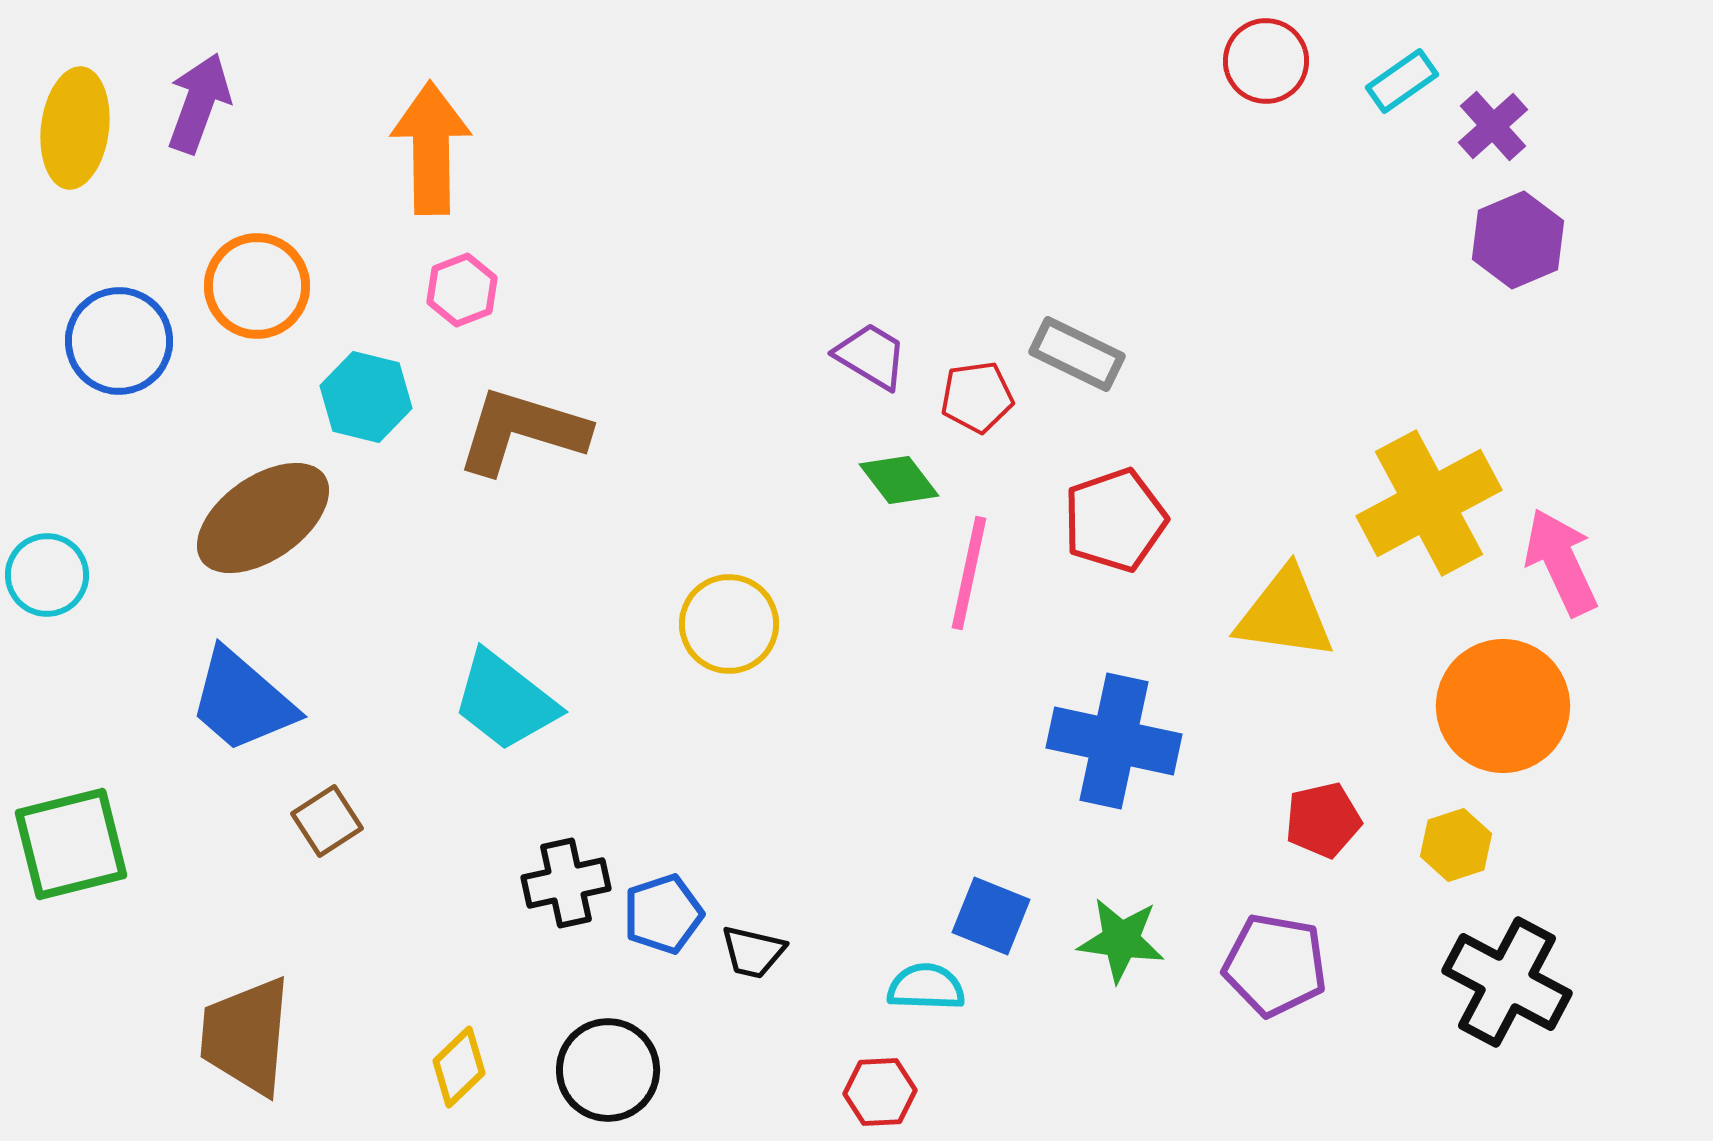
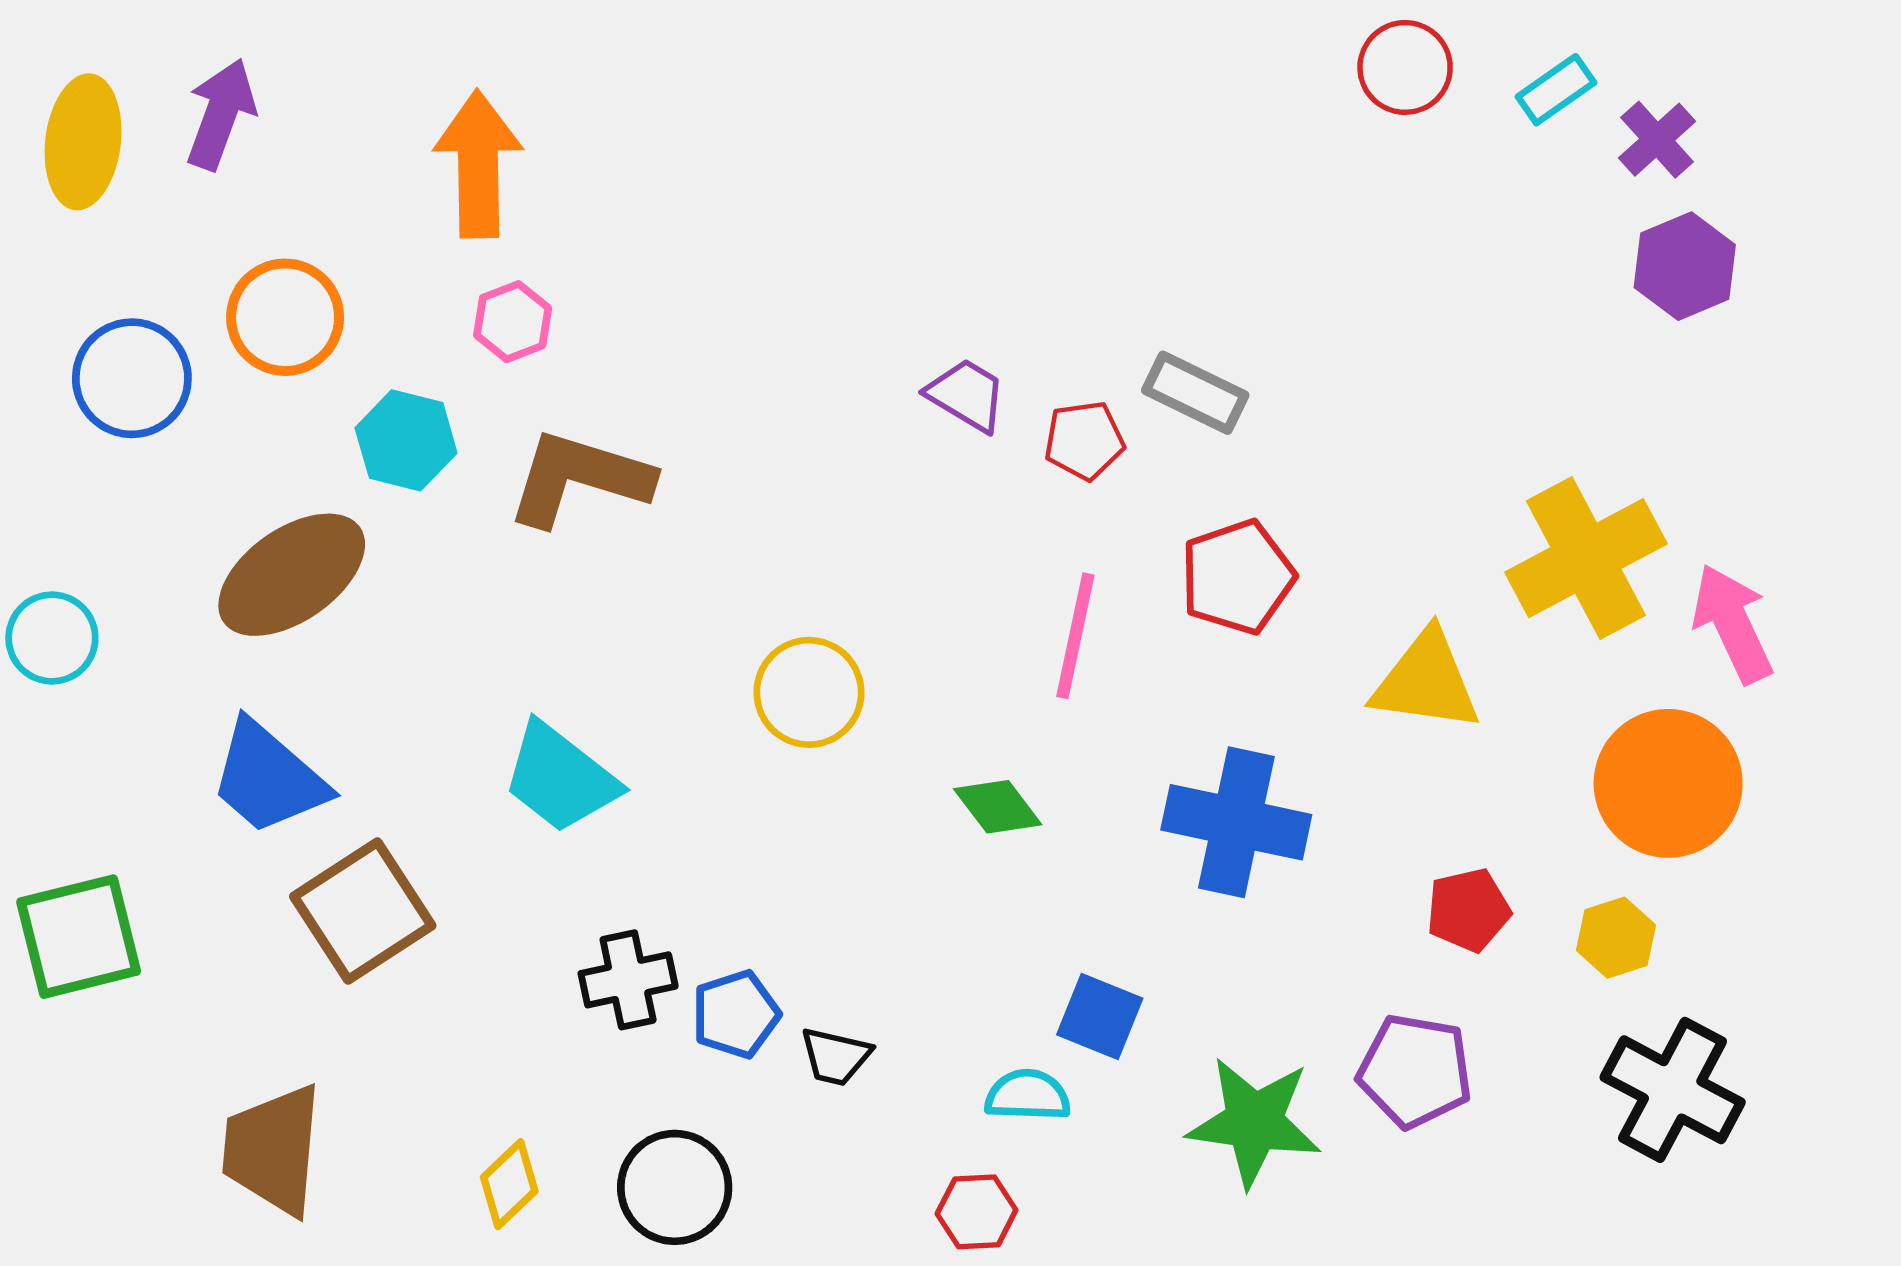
green diamond: (899, 480) -> (998, 807), moved
brown square: (327, 821) -> (363, 911), size x1.8
green star: (1121, 940) -> (1254, 1122), moved, size x1.4

